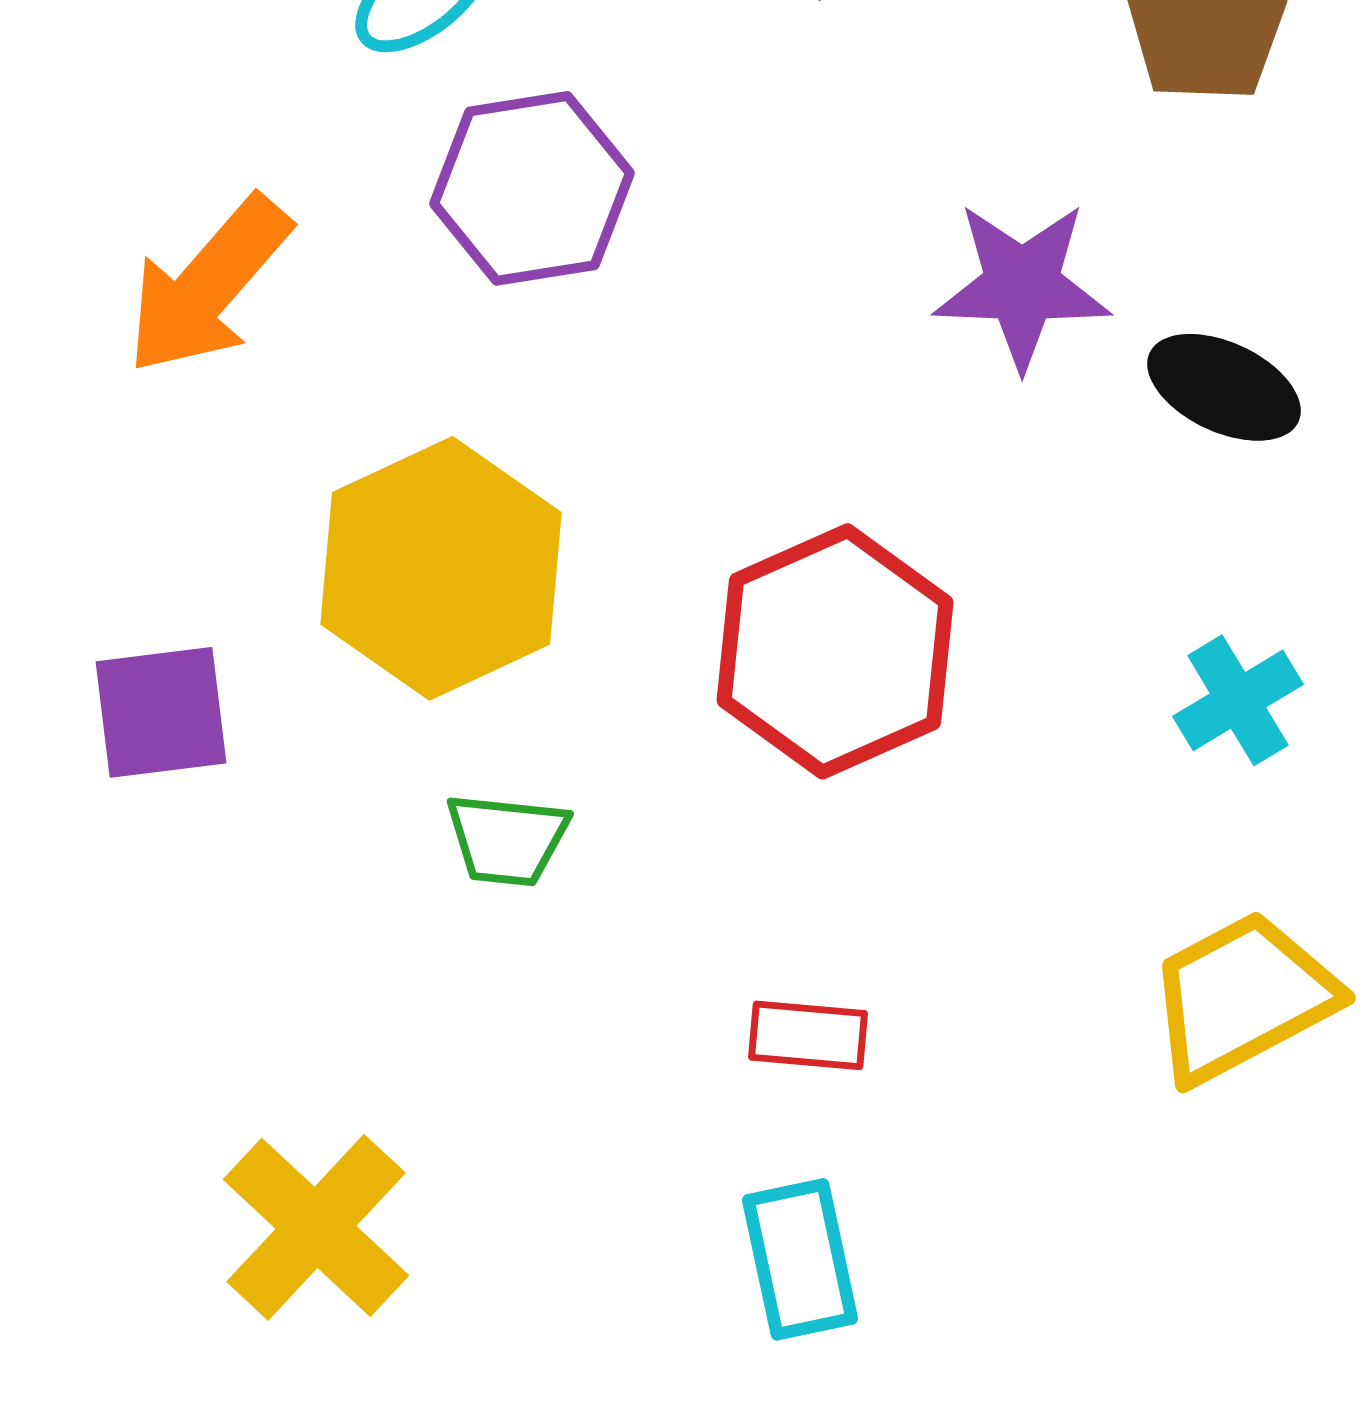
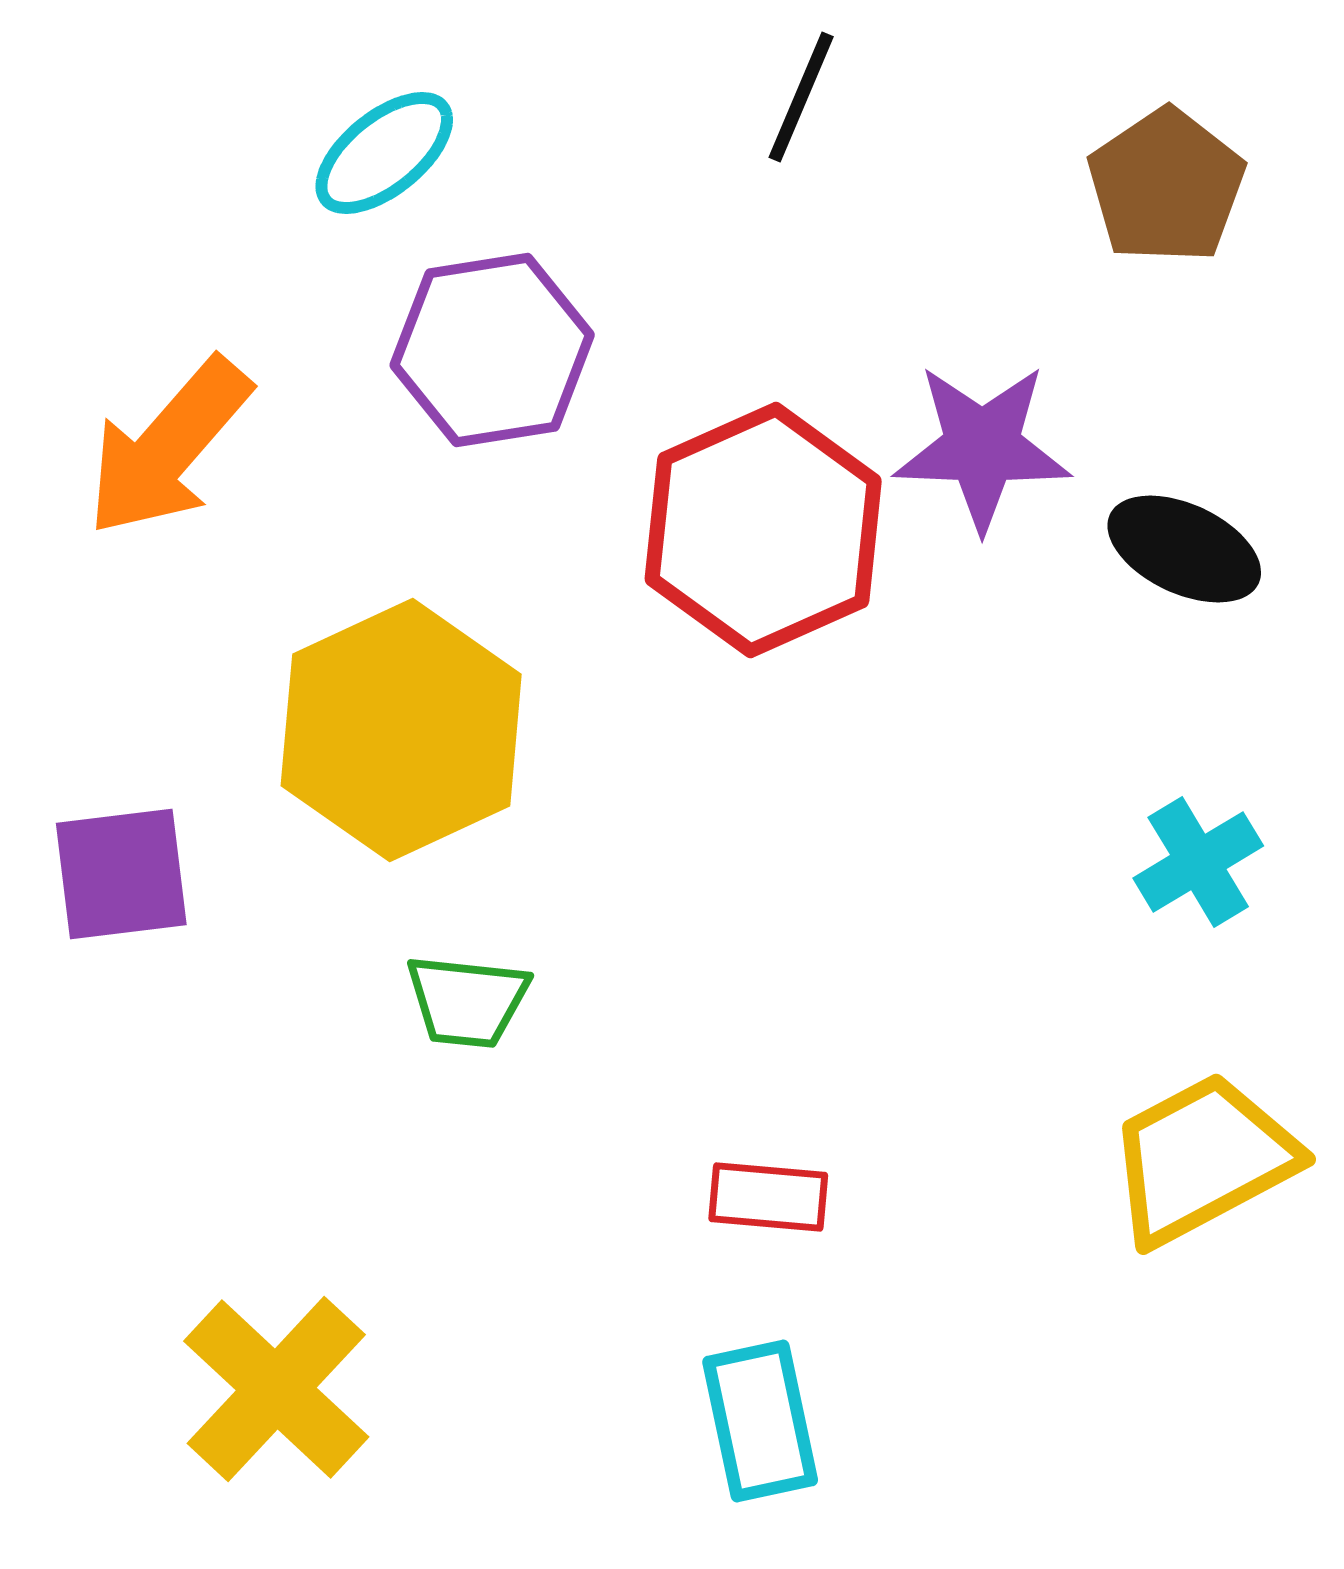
red hexagon: (835, 651) -> (763, 530), moved

